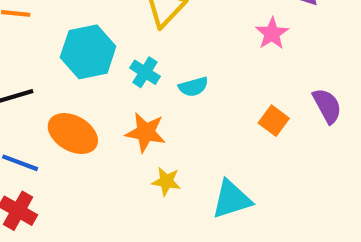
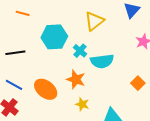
cyan semicircle: (193, 87) -> (102, 61), size x1.6
orange ellipse: (73, 134) -> (46, 89), moved

